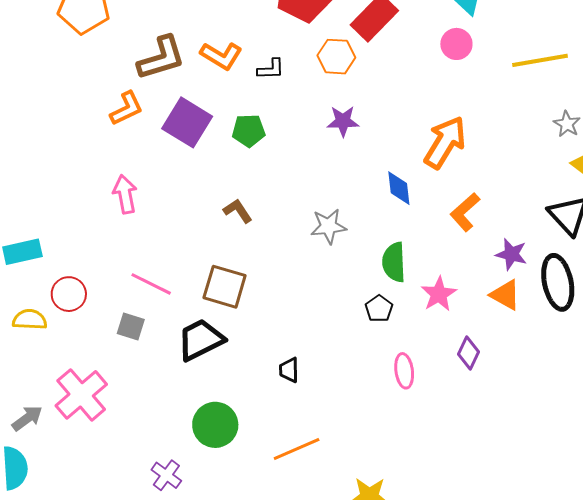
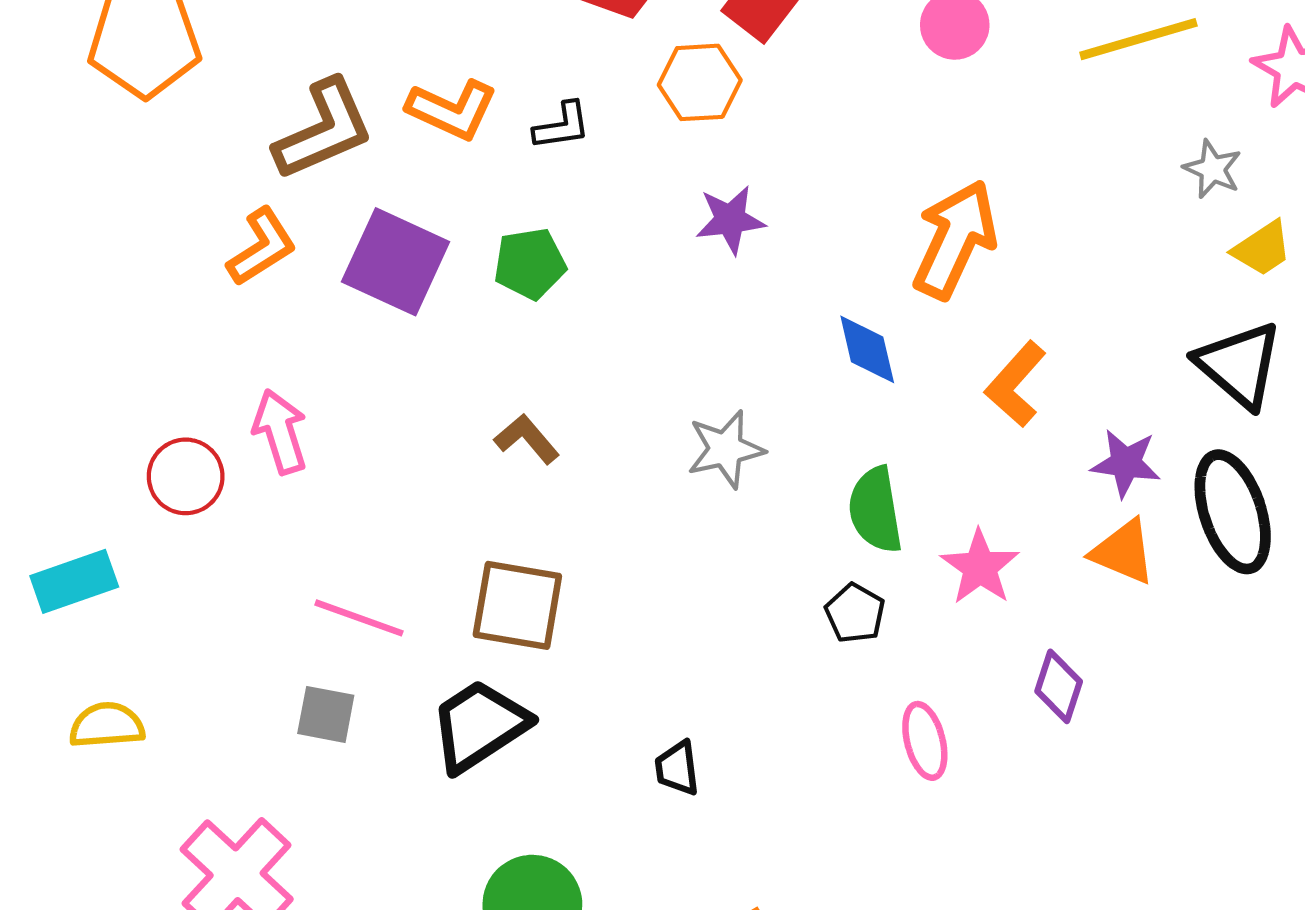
red circle: (69, 294) -> (186, 476), moved

